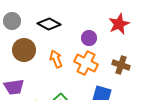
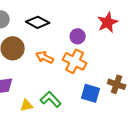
orange arrow: (56, 59) -> (45, 57), turned -42
brown cross: (121, 65) -> (117, 84), moved

